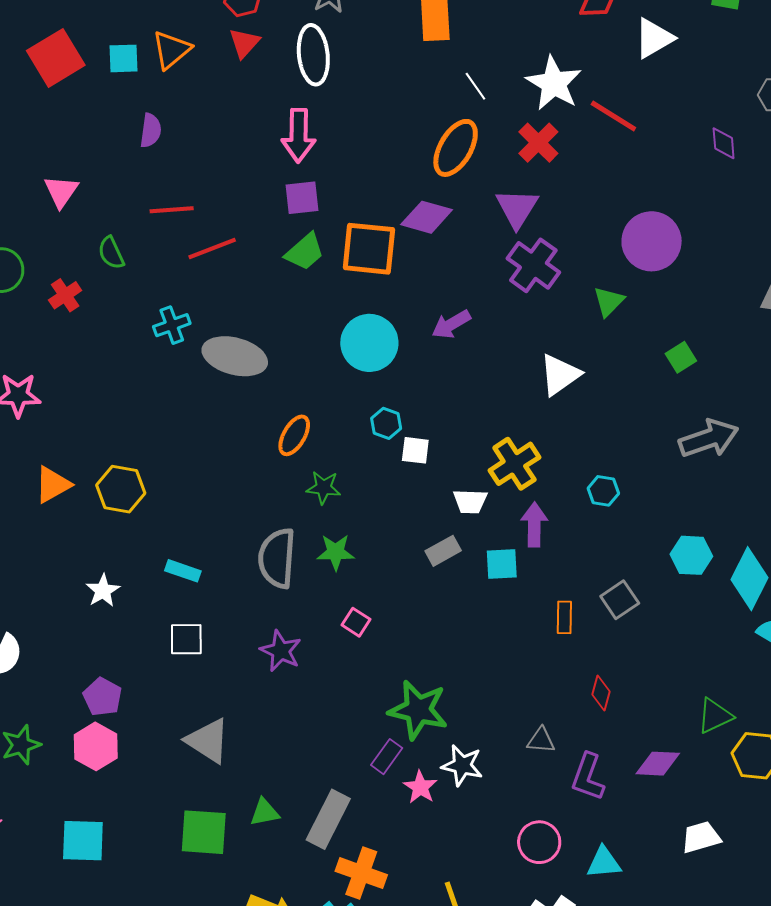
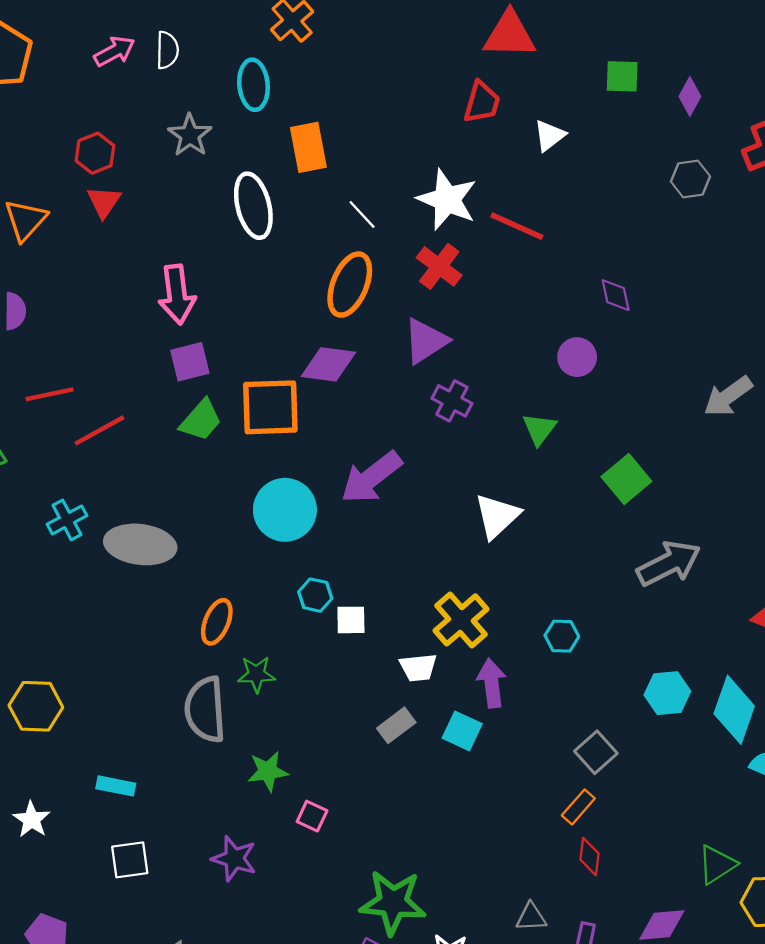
white triangle: (654, 38) -> (549, 136), size x0.7
white ellipse: (313, 55) -> (253, 206), moved
purple diamond: (724, 143) -> (616, 295), moved
purple triangle: (517, 208) -> (426, 341), turned 33
purple circle: (652, 241) -> (577, 357), size x0.6
purple cross: (533, 265) -> (452, 401), size x0.7
purple arrow: (451, 324) -> (371, 477), size x1.5
green square: (681, 357) -> (626, 479), size x1.4
green star: (336, 552) -> (268, 771), moved
gray semicircle: (277, 558) -> (205, 710), moved
cyan square: (502, 564) -> (462, 731), turned 36
orange rectangle: (564, 617) -> (578, 807), moved, turned 48

